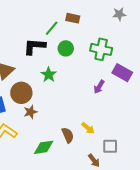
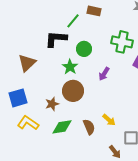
green circle: (66, 48) -> (84, 49), moved
purple arrow: (99, 87) -> (104, 74), moved
brown circle: (21, 93) -> (73, 91), moved
green diamond: (44, 147) -> (62, 127), moved

